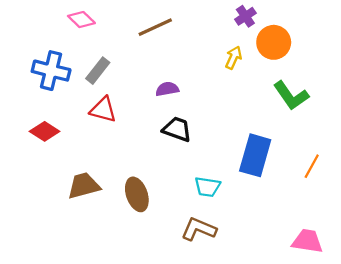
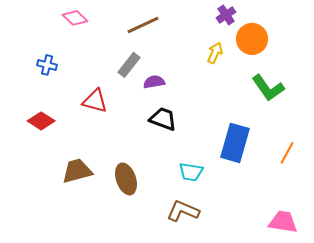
blue cross: (51, 71) -> (47, 65), size x0.6
gray rectangle: (98, 71) -> (129, 65), moved

